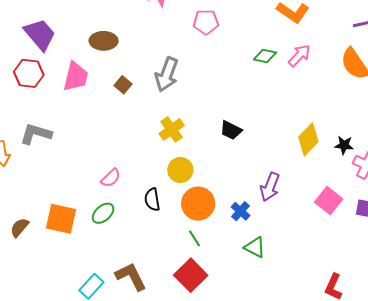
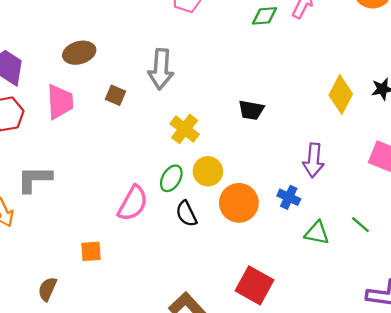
pink semicircle: (111, 178) -> (133, 203), size x1.5
green ellipse: (103, 213) -> (171, 178), moved
orange square: (61, 219) -> (91, 251), moved, size x0.6
green line: (195, 238) -> (360, 225), moved

